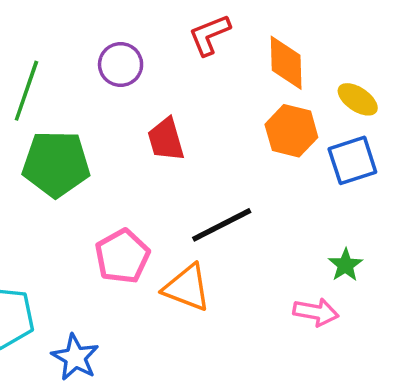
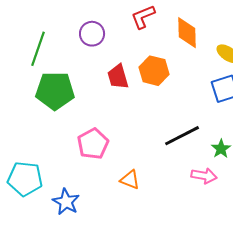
orange hexagon: (291, 131) -> (154, 71), moved
black line: (222, 225) -> (182, 136), moved
orange triangle: (187, 288) -> (130, 180), moved, size x0.7

